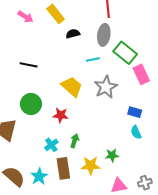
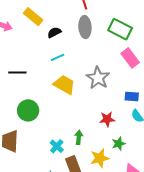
green rectangle: (125, 53) -> (120, 29), moved
cyan line: (93, 59) -> (58, 57), moved
red star: (61, 115) -> (107, 119), moved

